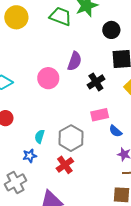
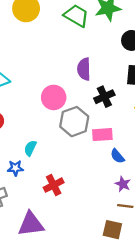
purple semicircle: (75, 61) -> (84, 69), turned 150
pink circle: (48, 78) -> (54, 97), moved
gray hexagon: (71, 138) -> (74, 122), moved

